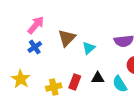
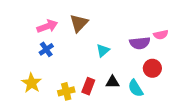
pink arrow: (36, 25) -> (47, 26), turned 30
brown triangle: (67, 38) -> (79, 23), moved

